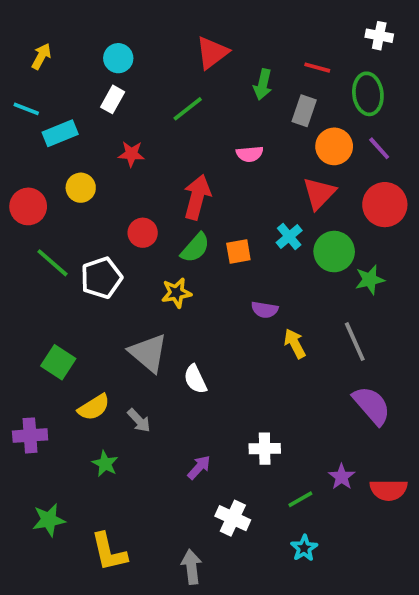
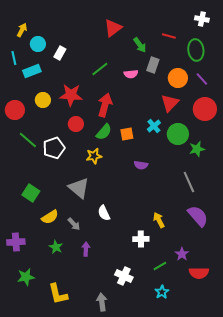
cyan circle: (118, 58) -> (38, 44), moved
green arrow: (263, 84) -> (140, 45), turned -49
cyan line: (26, 109) -> (14, 58), turned 56
green line: (188, 109) -> (100, 69), moved
gray rectangle: (304, 111) -> (153, 65), moved
red star: (131, 154) -> (71, 95), moved, size x1.6
pink semicircle: (250, 154) -> (131, 74), moved
yellow arrow: (295, 343) -> (159, 220), moved
white semicircle: (195, 379) -> (104, 213), moved
purple cross: (30, 435) -> (16, 242), moved
purple arrow: (199, 467) -> (86, 249), moved, turned -40
red semicircle: (389, 490) -> (199, 273), moved

